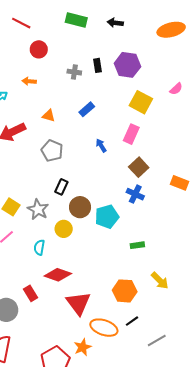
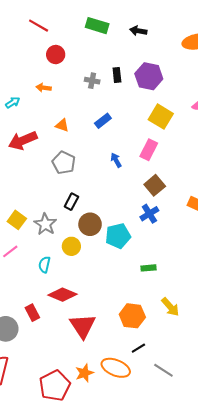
blue cross: (135, 194) -> (149, 214), turned 30
orange ellipse: (104, 328) -> (116, 368), moved
gray line: (157, 341) -> (163, 370), turned 60

